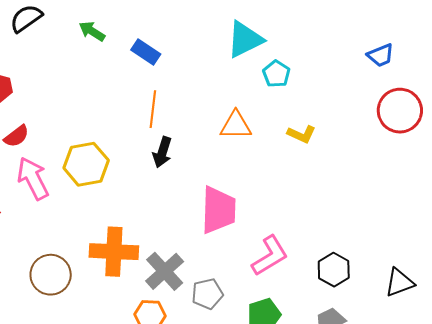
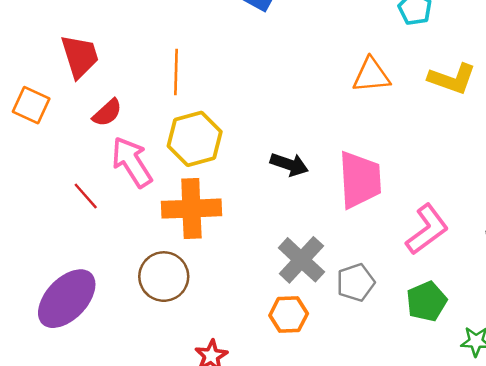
orange line: (153, 109) -> (176, 72), moved
yellow L-shape: (302, 134) -> (452, 79), size x1.4
black arrow: (162, 152) -> (289, 164), moved, turned -84
orange cross: (114, 252) -> (191, 209), moved

